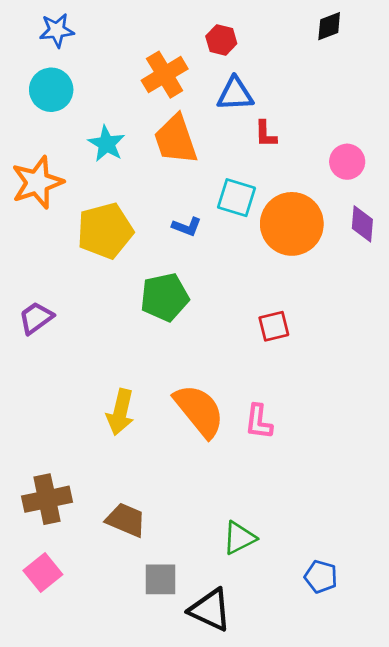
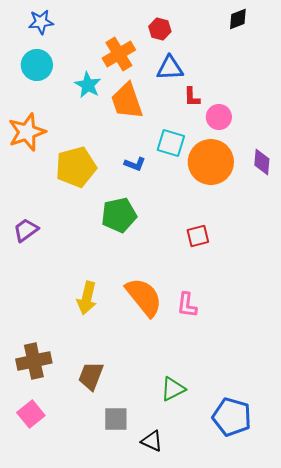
cyan star: (106, 144) -> (88, 85), moved
pink circle: (347, 162) -> (219, 117), moved
brown trapezoid: (126, 520) -> (91, 376), turned -92
blue pentagon: (321, 577) -> (232, 417), size x1.6
black triangle: (210, 610) -> (152, 441), size x0.7

